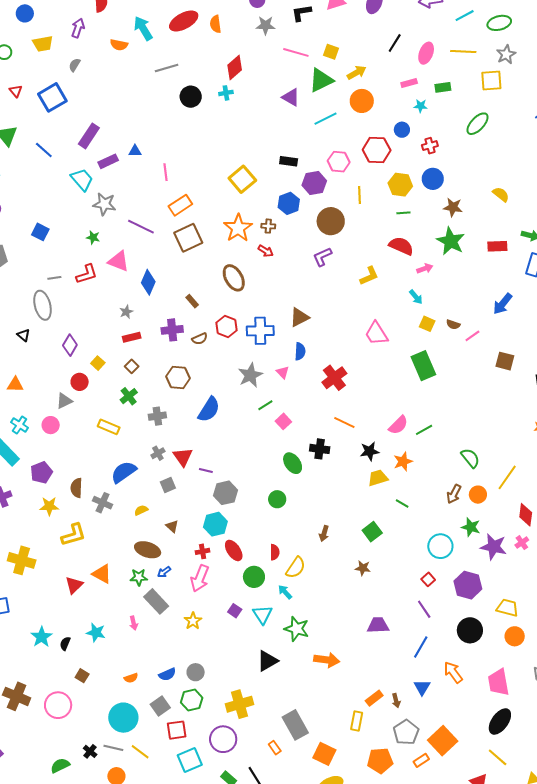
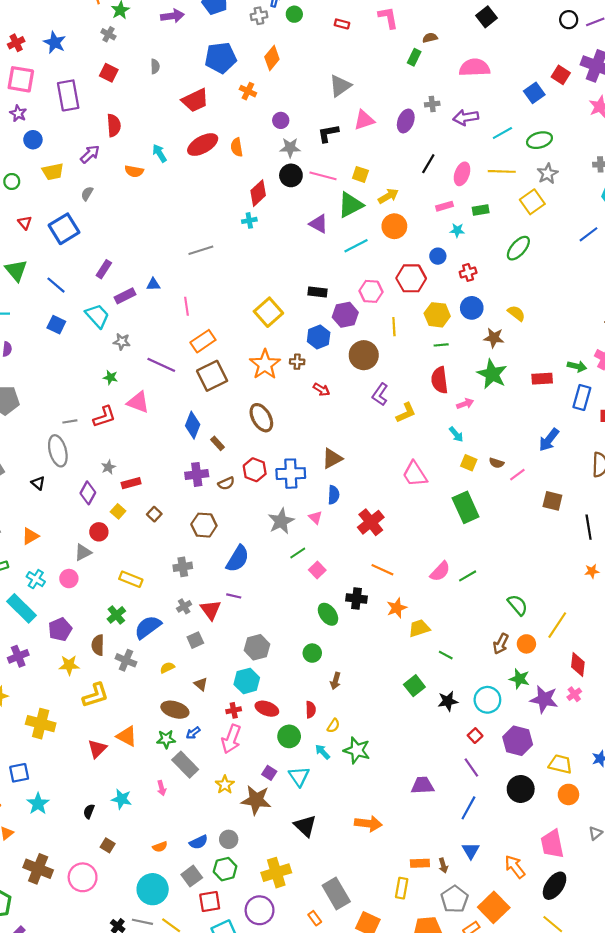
purple arrow: (78, 28) -> (90, 154), turned 30
cyan arrow: (143, 28) -> (159, 153), size x0.7
gray line: (167, 68) -> (201, 250), moved
yellow square: (491, 81) -> (532, 202), turned -30
black circle: (191, 97) -> (291, 175), moved
purple rectangle: (89, 136) -> (104, 269), size x0.7
yellow semicircle: (501, 194) -> (516, 313), moved
gray star: (104, 204) -> (122, 342), size x0.7
blue square: (40, 232) -> (56, 325), moved
red semicircle: (401, 246) -> (439, 380), turned -120
red arrow: (266, 251) -> (321, 390), moved
purple L-shape: (322, 257) -> (380, 394), moved, turned -30
blue diamond: (148, 282) -> (193, 425), moved
gray star: (126, 312) -> (108, 467), moved
red rectangle: (132, 337) -> (131, 483), moved
orange triangle: (15, 385) -> (30, 536), turned -30
green cross: (129, 396) -> (116, 615), moved
black star: (370, 451) -> (448, 701), moved
orange star: (403, 461) -> (397, 608), moved
purple line: (206, 470) -> (234, 596), moved
brown arrow: (324, 533) -> (336, 681), moved
red ellipse: (234, 550) -> (267, 709), turned -35
yellow semicircle: (296, 568) -> (333, 726), size x0.6
brown star: (363, 568) -> (256, 800), moved, size x1.8
green star: (297, 629) -> (357, 750), moved
cyan star: (42, 637) -> (38, 804), moved
black triangle: (267, 661) -> (305, 826), turned -45
orange arrow: (453, 672) -> (515, 867), moved
orange rectangle: (374, 698) -> (420, 863), turned 36

